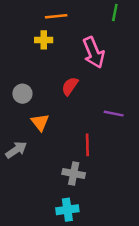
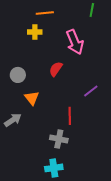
purple line: (114, 114) -> (91, 91), turned -49

